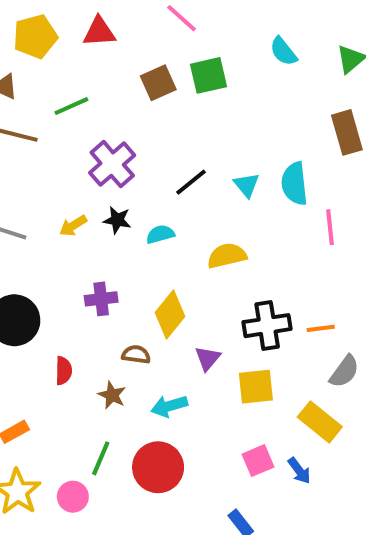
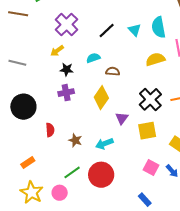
black star: (117, 220) -> (67, 70), moved
yellow arrow: (73, 226) -> (57, 51), moved
yellow semicircle: (227, 256) -> (155, 59), moved
black cross: (267, 326) -> (150, 99), turned -30
brown semicircle: (136, 355) -> (113, 71), moved
green line: (101, 458) -> (72, 172), turned 36
pink square: (258, 461) -> (151, 167), turned -35

